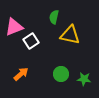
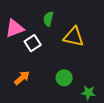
green semicircle: (54, 17) -> (48, 19), moved
green star: (84, 79) -> (88, 93), moved

